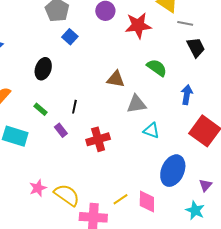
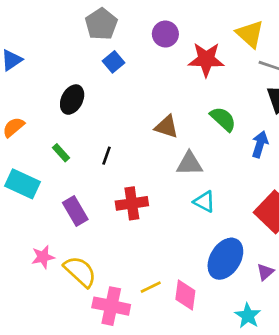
blue arrow: (187, 95) -> (260, 144), moved
purple rectangle: (61, 130) -> (75, 211), moved, size x1.5
purple triangle: (206, 185) -> (265, 272), moved

